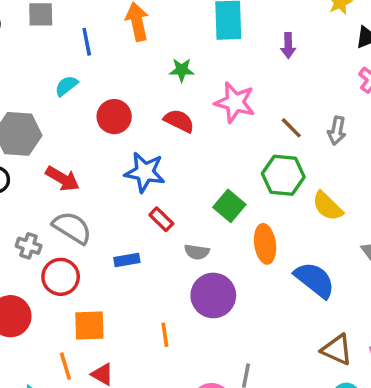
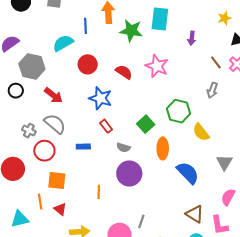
blue line: (87, 42) -> (85, 26), moved
green star: (182, 70) -> (131, 31), moved, size x1.6
cyan semicircle: (66, 86) -> (63, 43), size x1.5
brown line: (291, 128) -> (216, 62), moved

